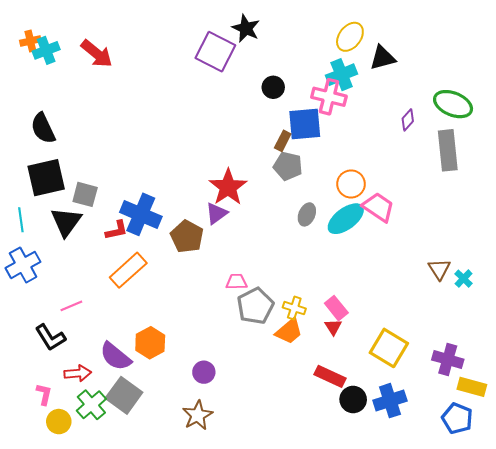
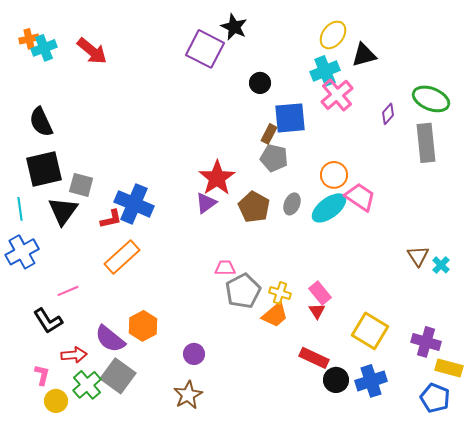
pink cross: (329, 97) -> (337, 95), moved, turned 36
brown pentagon: (187, 237) -> (254, 207), moved

